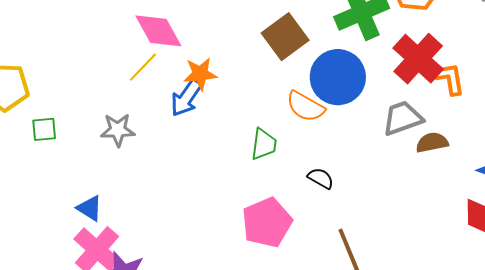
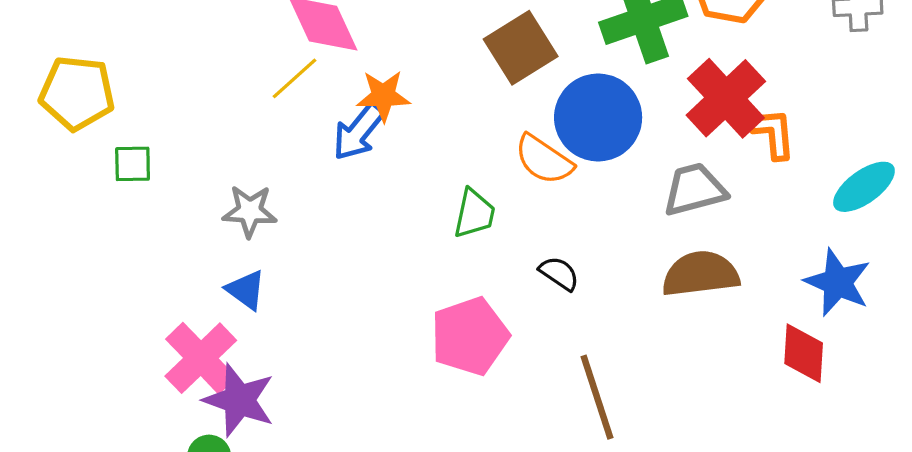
gray star: (118, 130) -> (250, 211), moved
brown semicircle: (432, 143) -> (701, 274), moved, size x1.5
blue triangle: (90, 208) -> (246, 290), moved

